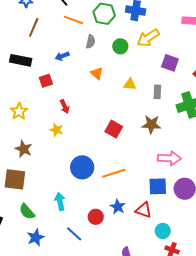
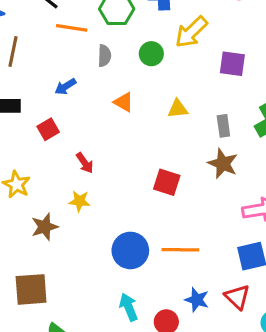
gray rectangle: (157, 92) -> (223, 126), moved
brown star: (151, 124) -> (223, 164), turned 30
brown star: (24, 149) -> (45, 227), moved, turned -30
orange line: (114, 173) -> (180, 250), turned 30
cyan arrow: (60, 201) -> (129, 307), moved
red triangle: (144, 210) -> (237, 297), turned 36

